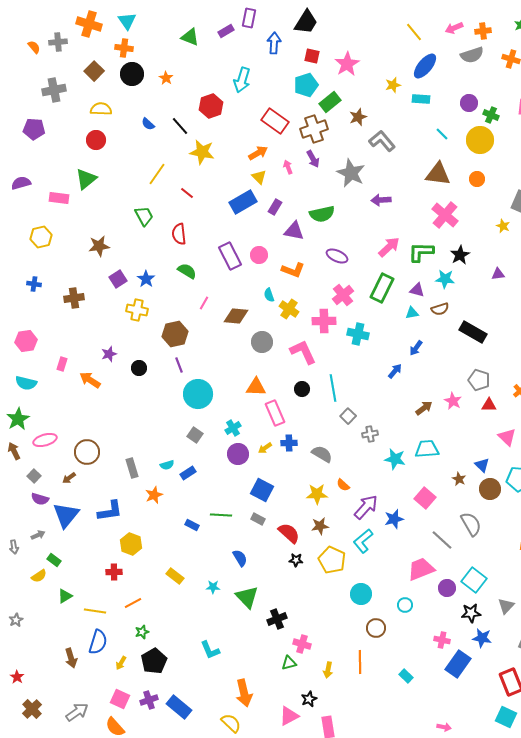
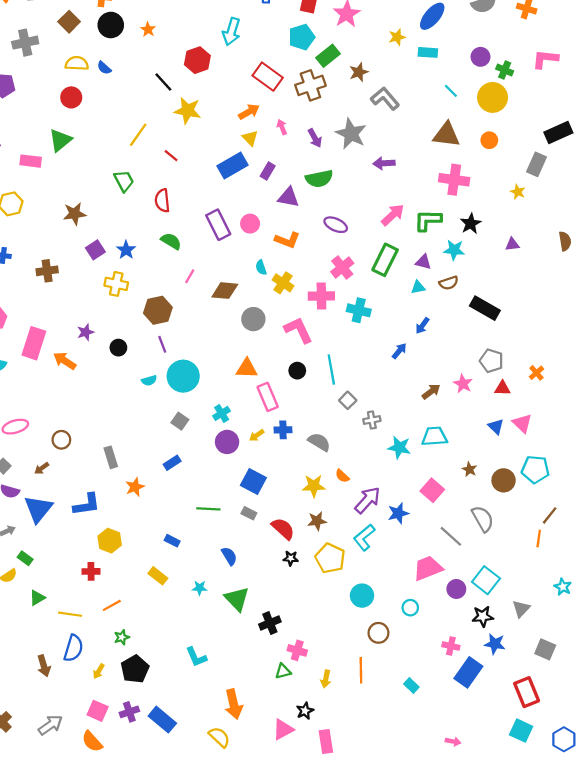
blue semicircle: (148, 124) -> (104, 68), moved
purple arrow: (313, 159) -> (315, 138), moved
pink cross: (445, 215) -> (454, 180), turned -32
pink rectangle: (62, 364) -> (34, 343), size x2.0
brown circle: (87, 452) -> (61, 440), size x0.7
cyan semicircle: (167, 465) -> (149, 381), moved
blue triangle: (482, 465) -> (496, 427), moved
blue rectangle: (192, 525) -> (172, 541), moved

